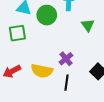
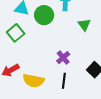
green square: (17, 33) -> (16, 33), turned -30
yellow semicircle: (42, 71) -> (33, 81), moved

